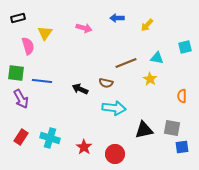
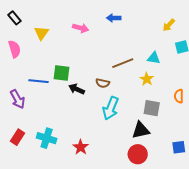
black rectangle: (18, 18) -> (14, 18), turned 64
yellow arrow: (147, 25) -> (169, 25), moved
pink semicircle: (28, 46) -> (14, 49), moved
green square: (16, 73) -> (62, 73), moved
cyan arrow: (114, 108) -> (111, 108), turned 105
gray square: (172, 128) -> (152, 108), moved
red circle: (115, 154) -> (138, 154), moved

